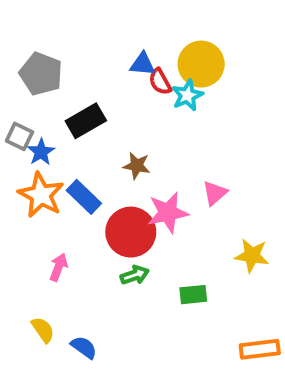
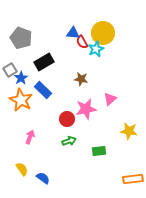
gray square: (19, 136) -> (10, 70), turned 32
brown star: (137, 166) -> (81, 79), moved
blue rectangle: (84, 197) -> (43, 90), moved
red circle: (131, 232) -> (67, 119), size x0.6

